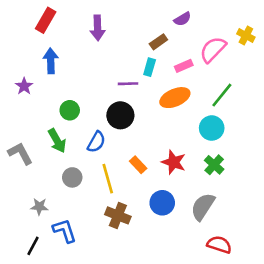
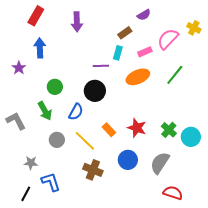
cyan circle: (212, 128) -> (191, 137), moved
yellow line: (108, 179) -> (85, 141), turned -30

